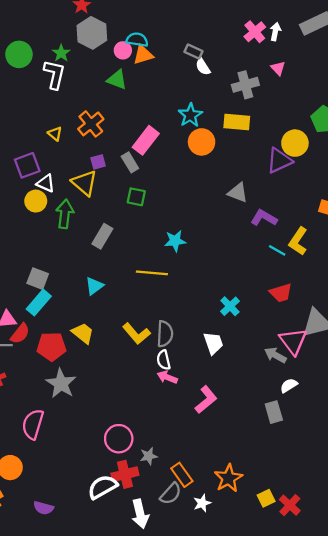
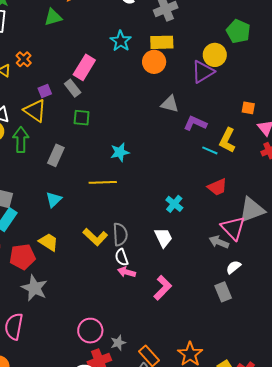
green triangle: (117, 80) -> (53, 17), turned -30
orange cross: (91, 124) -> (24, 59), moved, size x0.7
orange circle: (202, 142) -> (154, 62), moved

